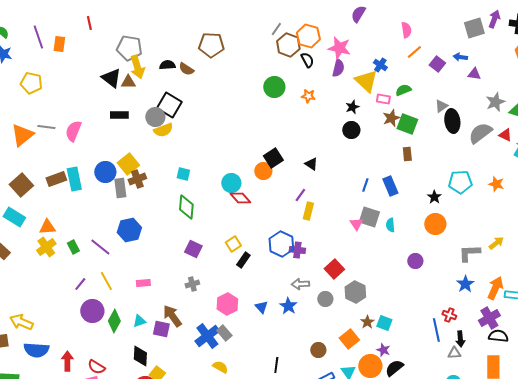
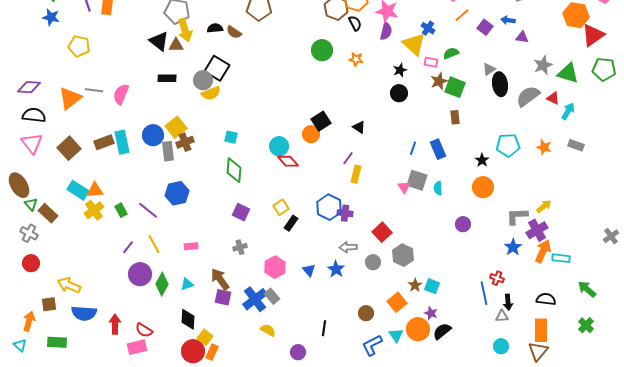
cyan rectangle: (14, 217) -> (78, 190), moved
purple cross: (489, 318) -> (537, 230), moved
purple square: (161, 329) -> (223, 297), moved

